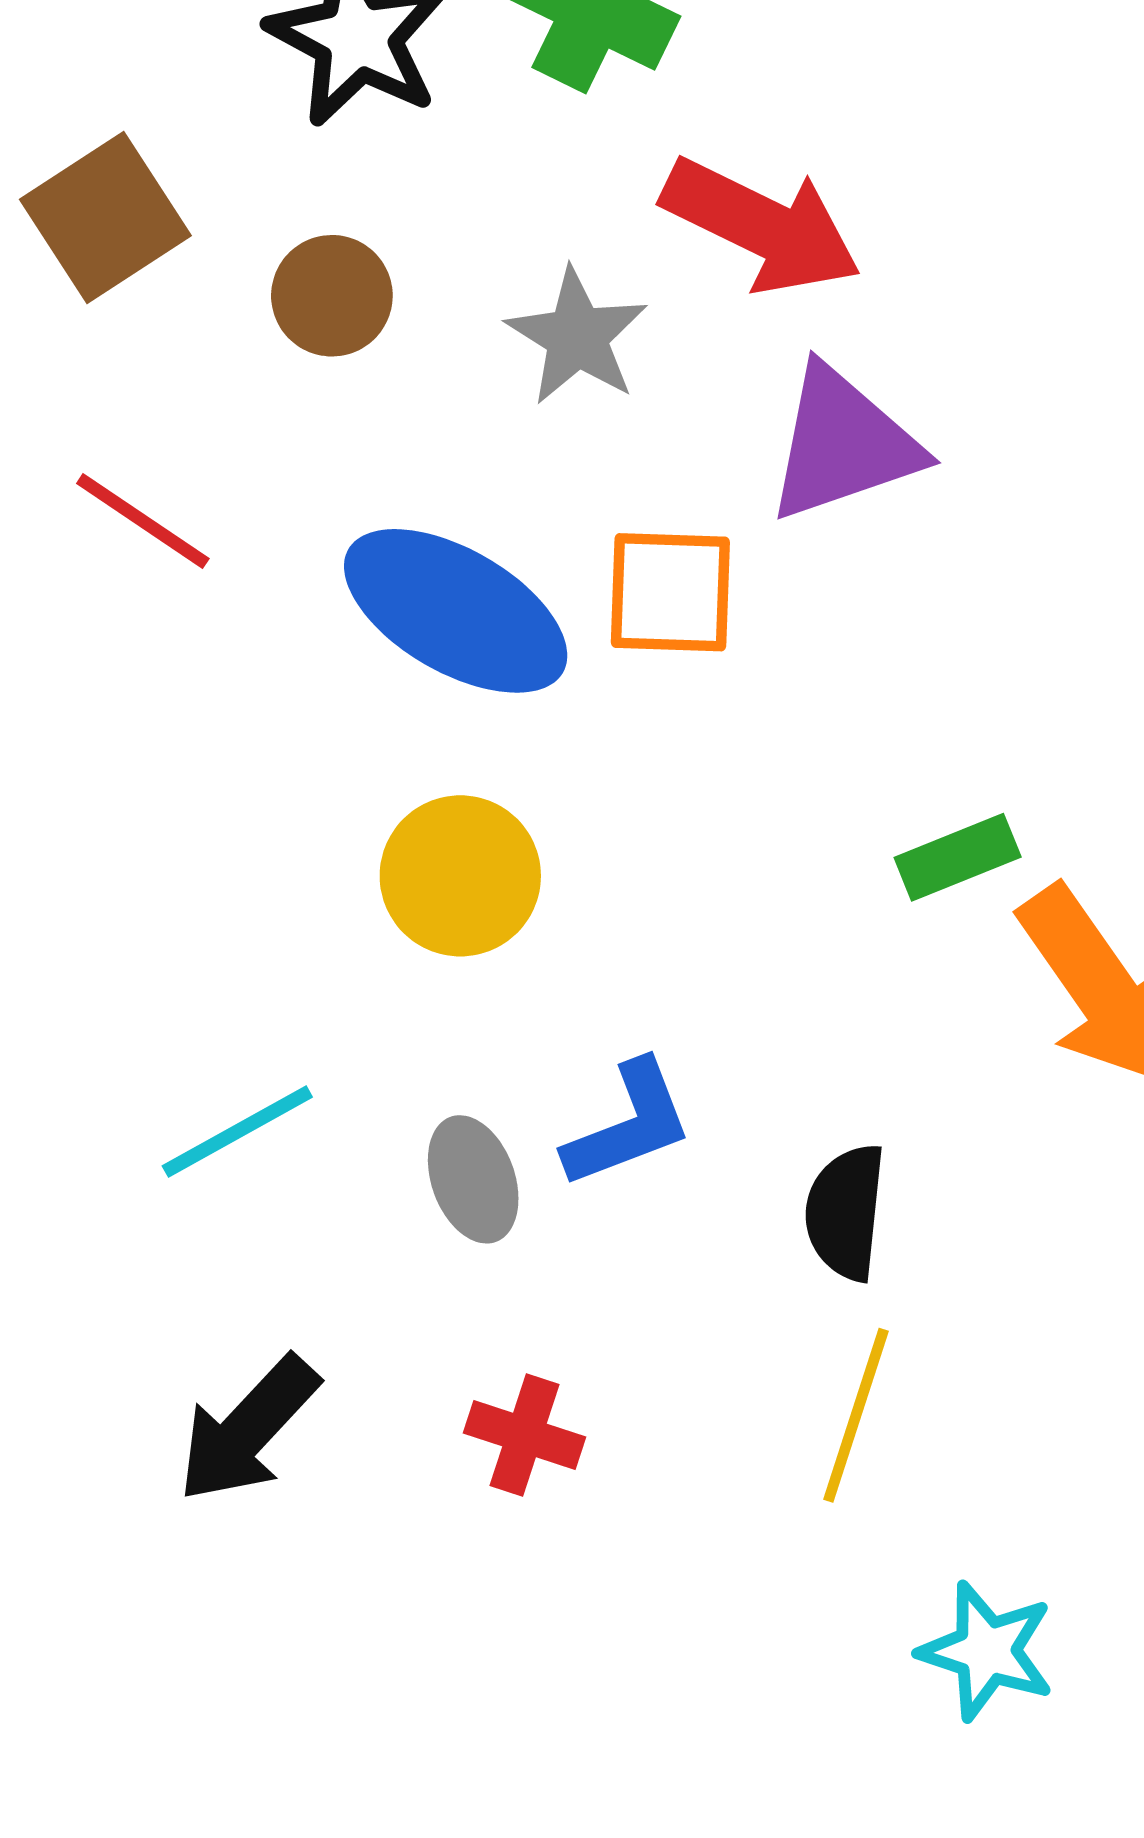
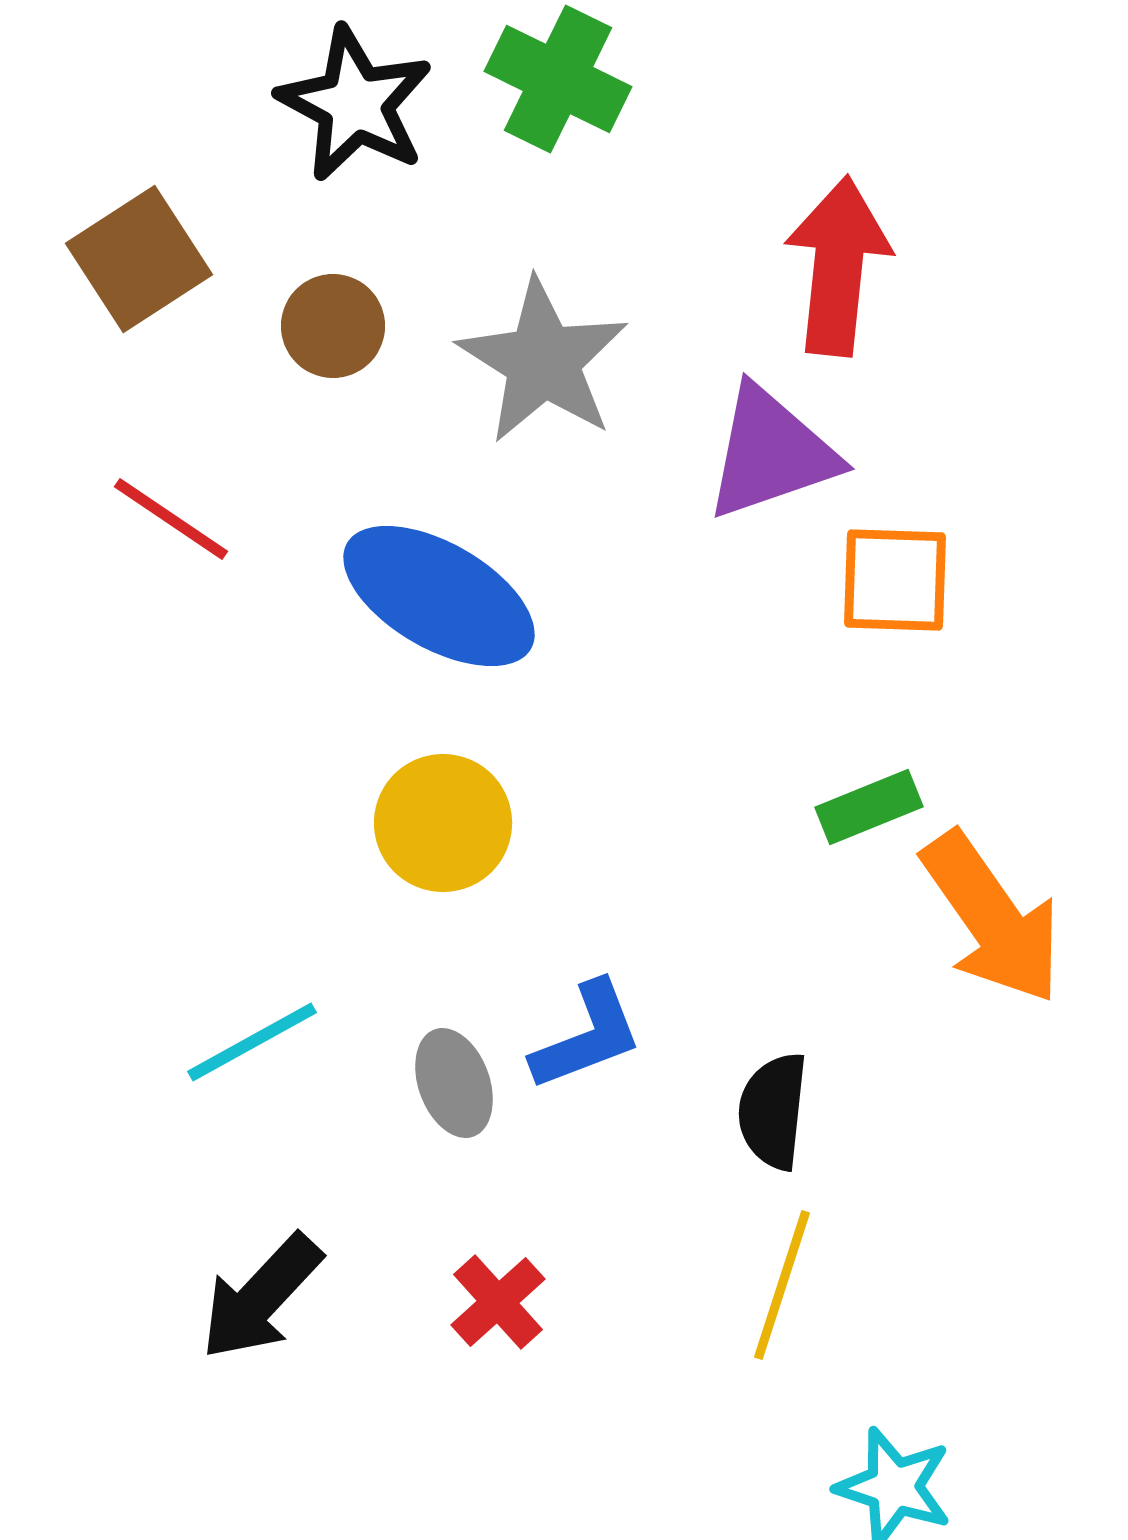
red arrow: (761, 226) -> (838, 266), moved, turned -110
gray star: (577, 337) -> (543, 361), size x1.4
orange square: (670, 592) -> (895, 580), moved
red cross: (525, 1435) -> (498, 1302), turned 30

